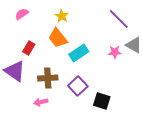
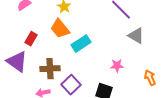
pink star: (115, 52) -> (117, 66), moved
purple square: (78, 86) -> (71, 85), moved

